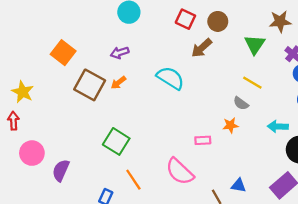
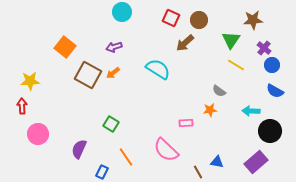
yellow line: (252, 83) -> (236, 65), moved
yellow star: (23, 92) -> (30, 81), turned -30
green square: (116, 141) -> (111, 124), size x0.7
purple semicircle: (61, 170) -> (79, 149), moved

